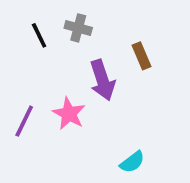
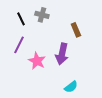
purple arrow: (102, 80) -> (62, 54), moved, turned 30
purple line: (24, 121) -> (19, 45), moved

